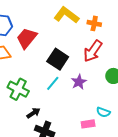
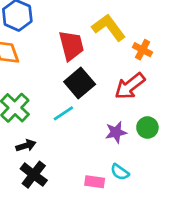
red trapezoid: (27, 38) -> (71, 46), moved, turned 110
purple star: (79, 82) -> (116, 132), moved

